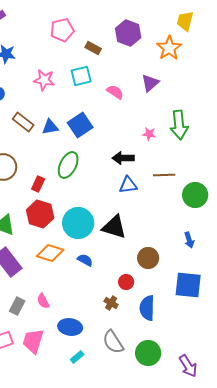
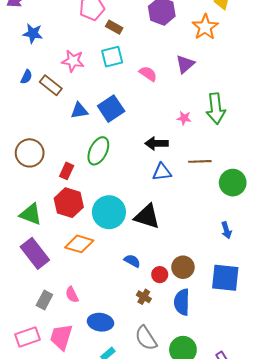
brown rectangle: (93, 48) -> (114, 27), moved
brown rectangle: (23, 122) -> (51, 85), moved
brown circle: (148, 258) -> (183, 267), moved
blue semicircle: (85, 260) -> (132, 261), moved

